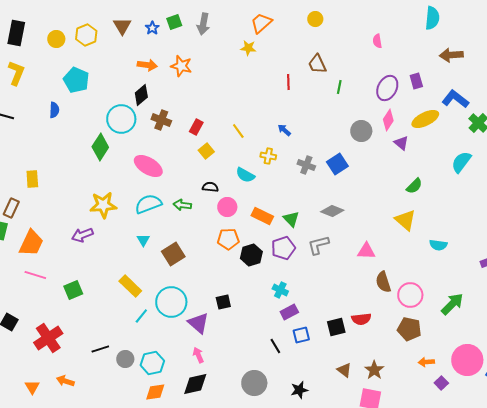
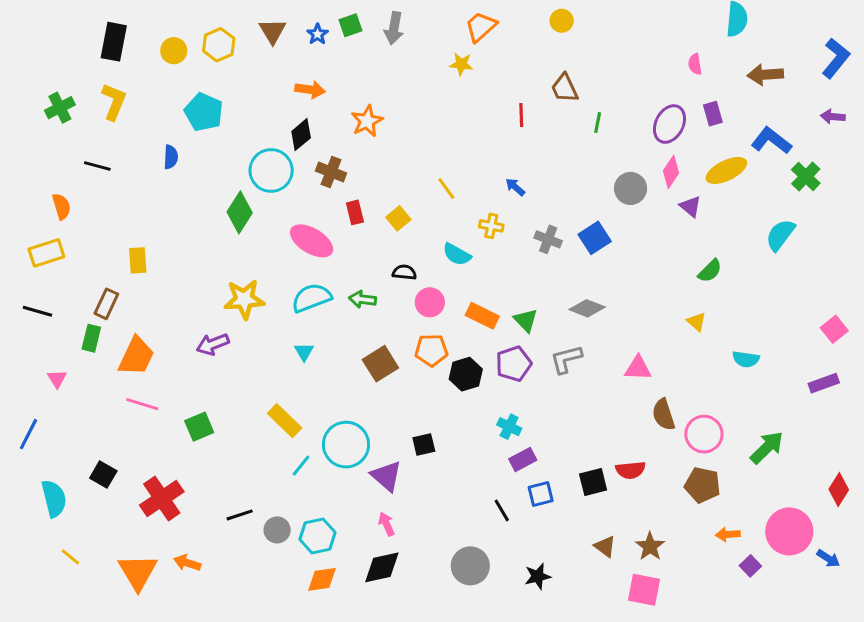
pink semicircle: (377, 41) -> (695, 64), moved
orange star: (181, 66) -> (367, 121), moved, turned 30
red rectangle: (196, 127) -> (355, 212), moved, turned -42
yellow triangle: (405, 220) -> (696, 322), size x0.6
brown square: (173, 254) -> (380, 364), moved
orange triangle: (32, 387) -> (138, 572), size x1.8

